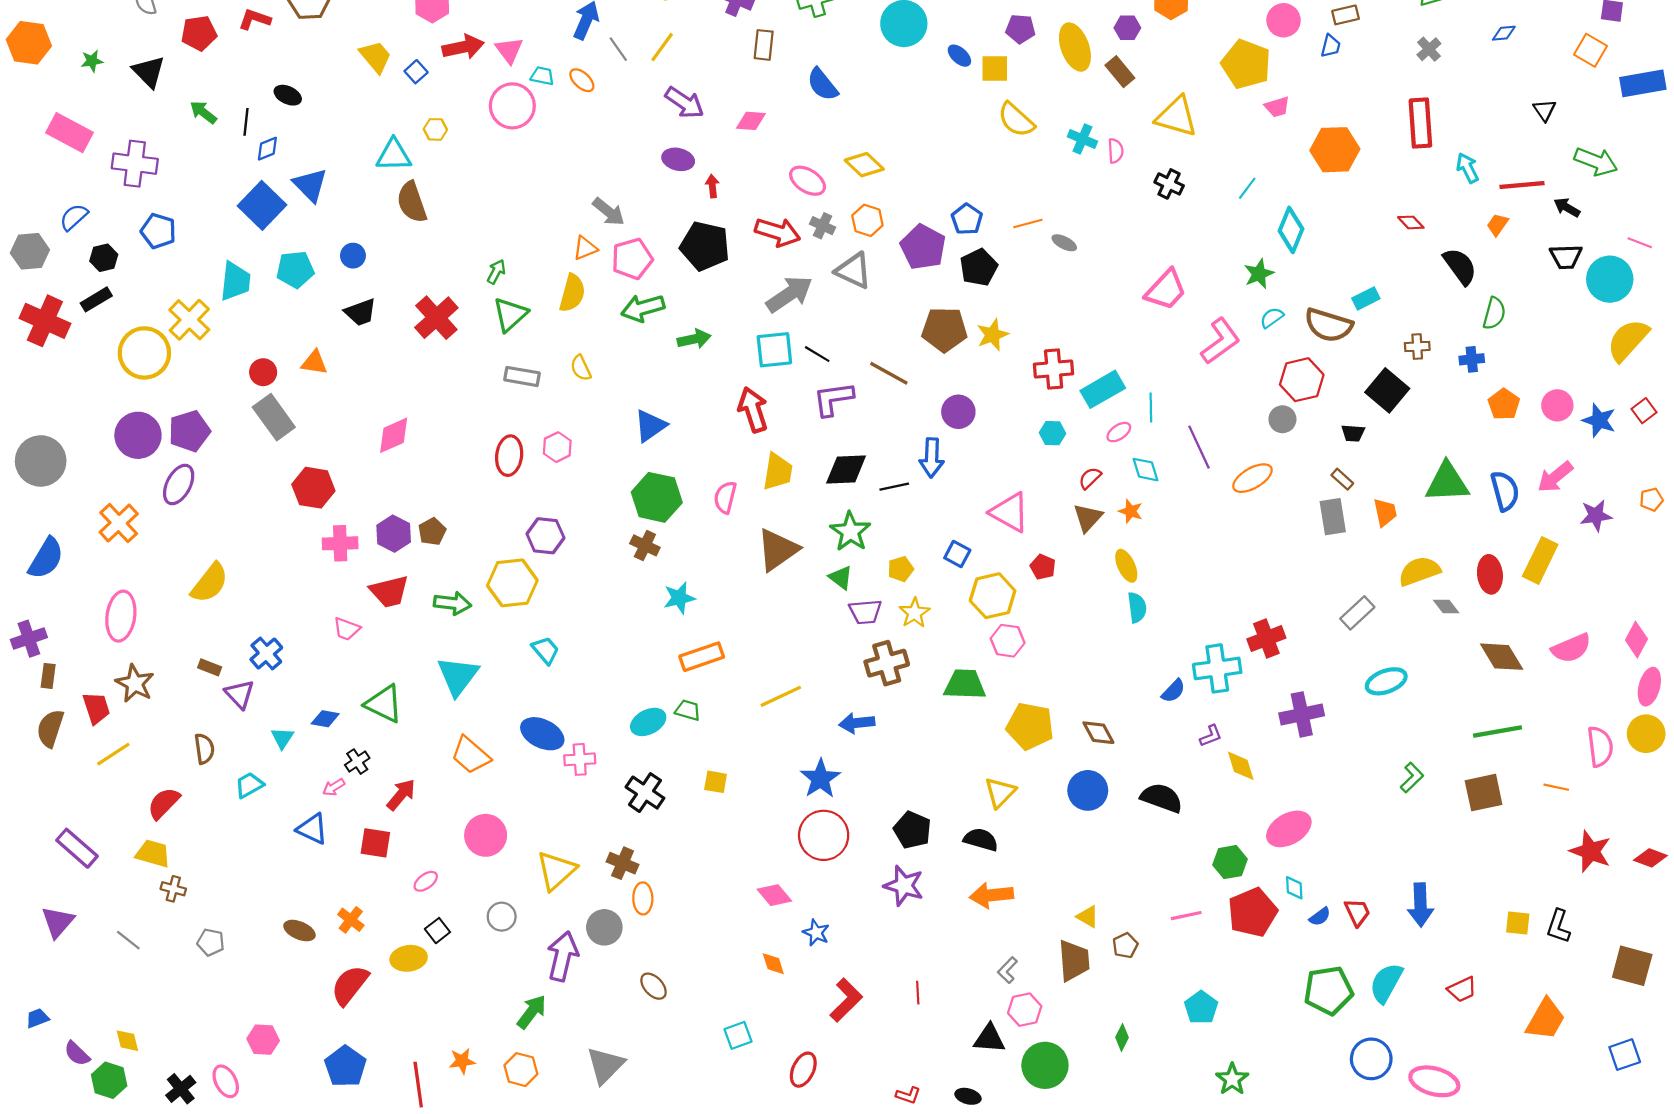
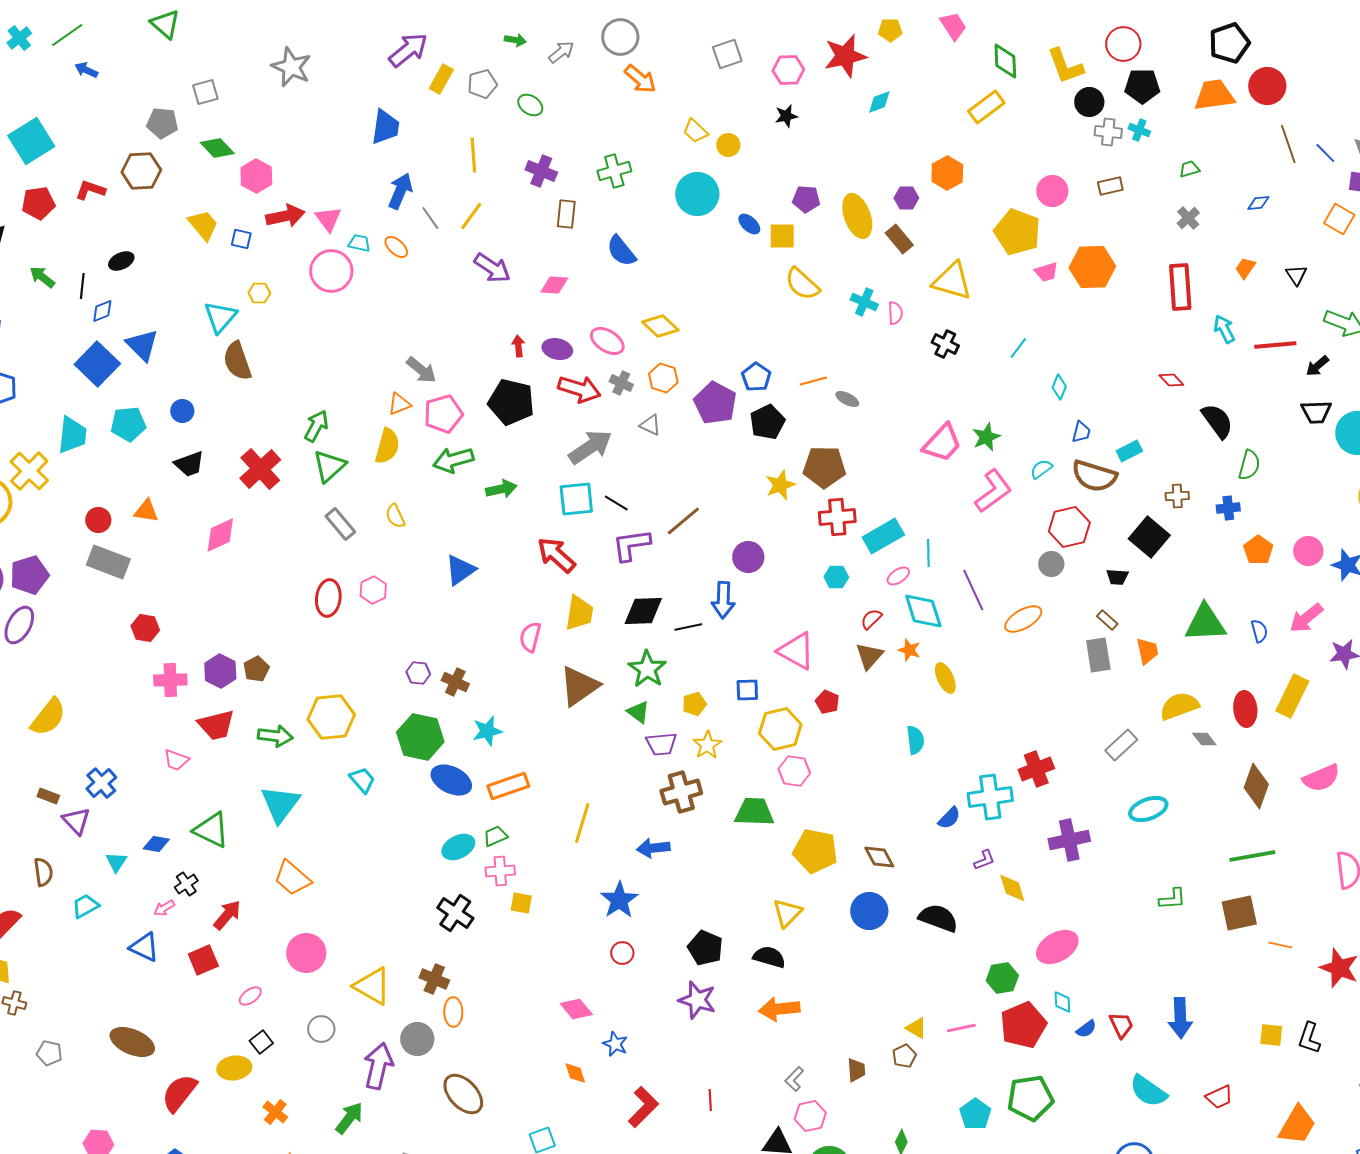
blue trapezoid: (1331, 46) -> (1081, 432), moved
blue square: (416, 72) -> (241, 239), turned -35
black ellipse: (288, 95) -> (121, 261), turned -50
orange hexagon: (1335, 150) -> (1092, 267), moved
cyan triangle: (394, 155) -> (220, 317), turned -48
purple ellipse: (678, 159) -> (557, 349), moved
black arrow: (1567, 207) -> (1317, 366), turned -70
orange trapezoid: (1497, 225) -> (1245, 268), moved
cyan diamond: (1291, 230) -> (1059, 387), size x0.6
gray triangle: (854, 271) -> (650, 425), size x0.6
green arrow: (496, 272) -> (316, 426), size x1.4
green star: (1259, 274) -> (986, 437), moved
brown pentagon: (944, 329) -> (824, 467), moved
brown line: (889, 373) -> (683, 521), turned -69
gray rectangle: (522, 376) -> (340, 524), turned 40
red arrow: (753, 410) -> (556, 555), turned -30
gray rectangle: (274, 417) -> (108, 562), turned -33
pink diamond: (394, 435) -> (220, 535), moved
cyan diamond: (1146, 470) -> (923, 611), size x1.5
red hexagon: (313, 488) -> (145, 628), size x0.7
blue semicircle: (1505, 491) -> (1259, 631), size x0.6
green hexagon: (657, 497) -> (420, 737), moved
purple hexagon: (545, 536) -> (418, 673), moved, size x0.7
blue square: (957, 554) -> (747, 690), turned -30
yellow ellipse: (1126, 566) -> (945, 678), moved
brown diamond: (1502, 657) -> (1256, 786), turned 51
yellow line: (781, 696) -> (582, 823), turned -48
green trapezoid: (688, 710) -> (495, 836), turned -40
blue ellipse: (542, 734) -> (451, 780), moved
pink cross: (580, 759) -> (500, 871), moved
green L-shape: (1412, 778) -> (1172, 899), turned 40
orange line: (1556, 787) -> (1280, 945), moved
red circle: (824, 835) -> (622, 953), size x0.5
red square: (375, 843) -> (203, 960), turned -32
yellow triangle: (556, 871) -> (372, 986), turned -48
yellow triangle: (1088, 917) -> (916, 1028), moved
orange cross: (351, 920) -> (275, 1112), moved
brown ellipse: (299, 931) -> (132, 1042), size x1.5
brown trapezoid: (1074, 960) -> (856, 1070), size x0.6
cyan semicircle: (1386, 983) -> (1148, 1091), turned -84
brown ellipse: (654, 986) -> (463, 1094), size x1.6
green pentagon: (1328, 990) -> (1030, 1098), moved

